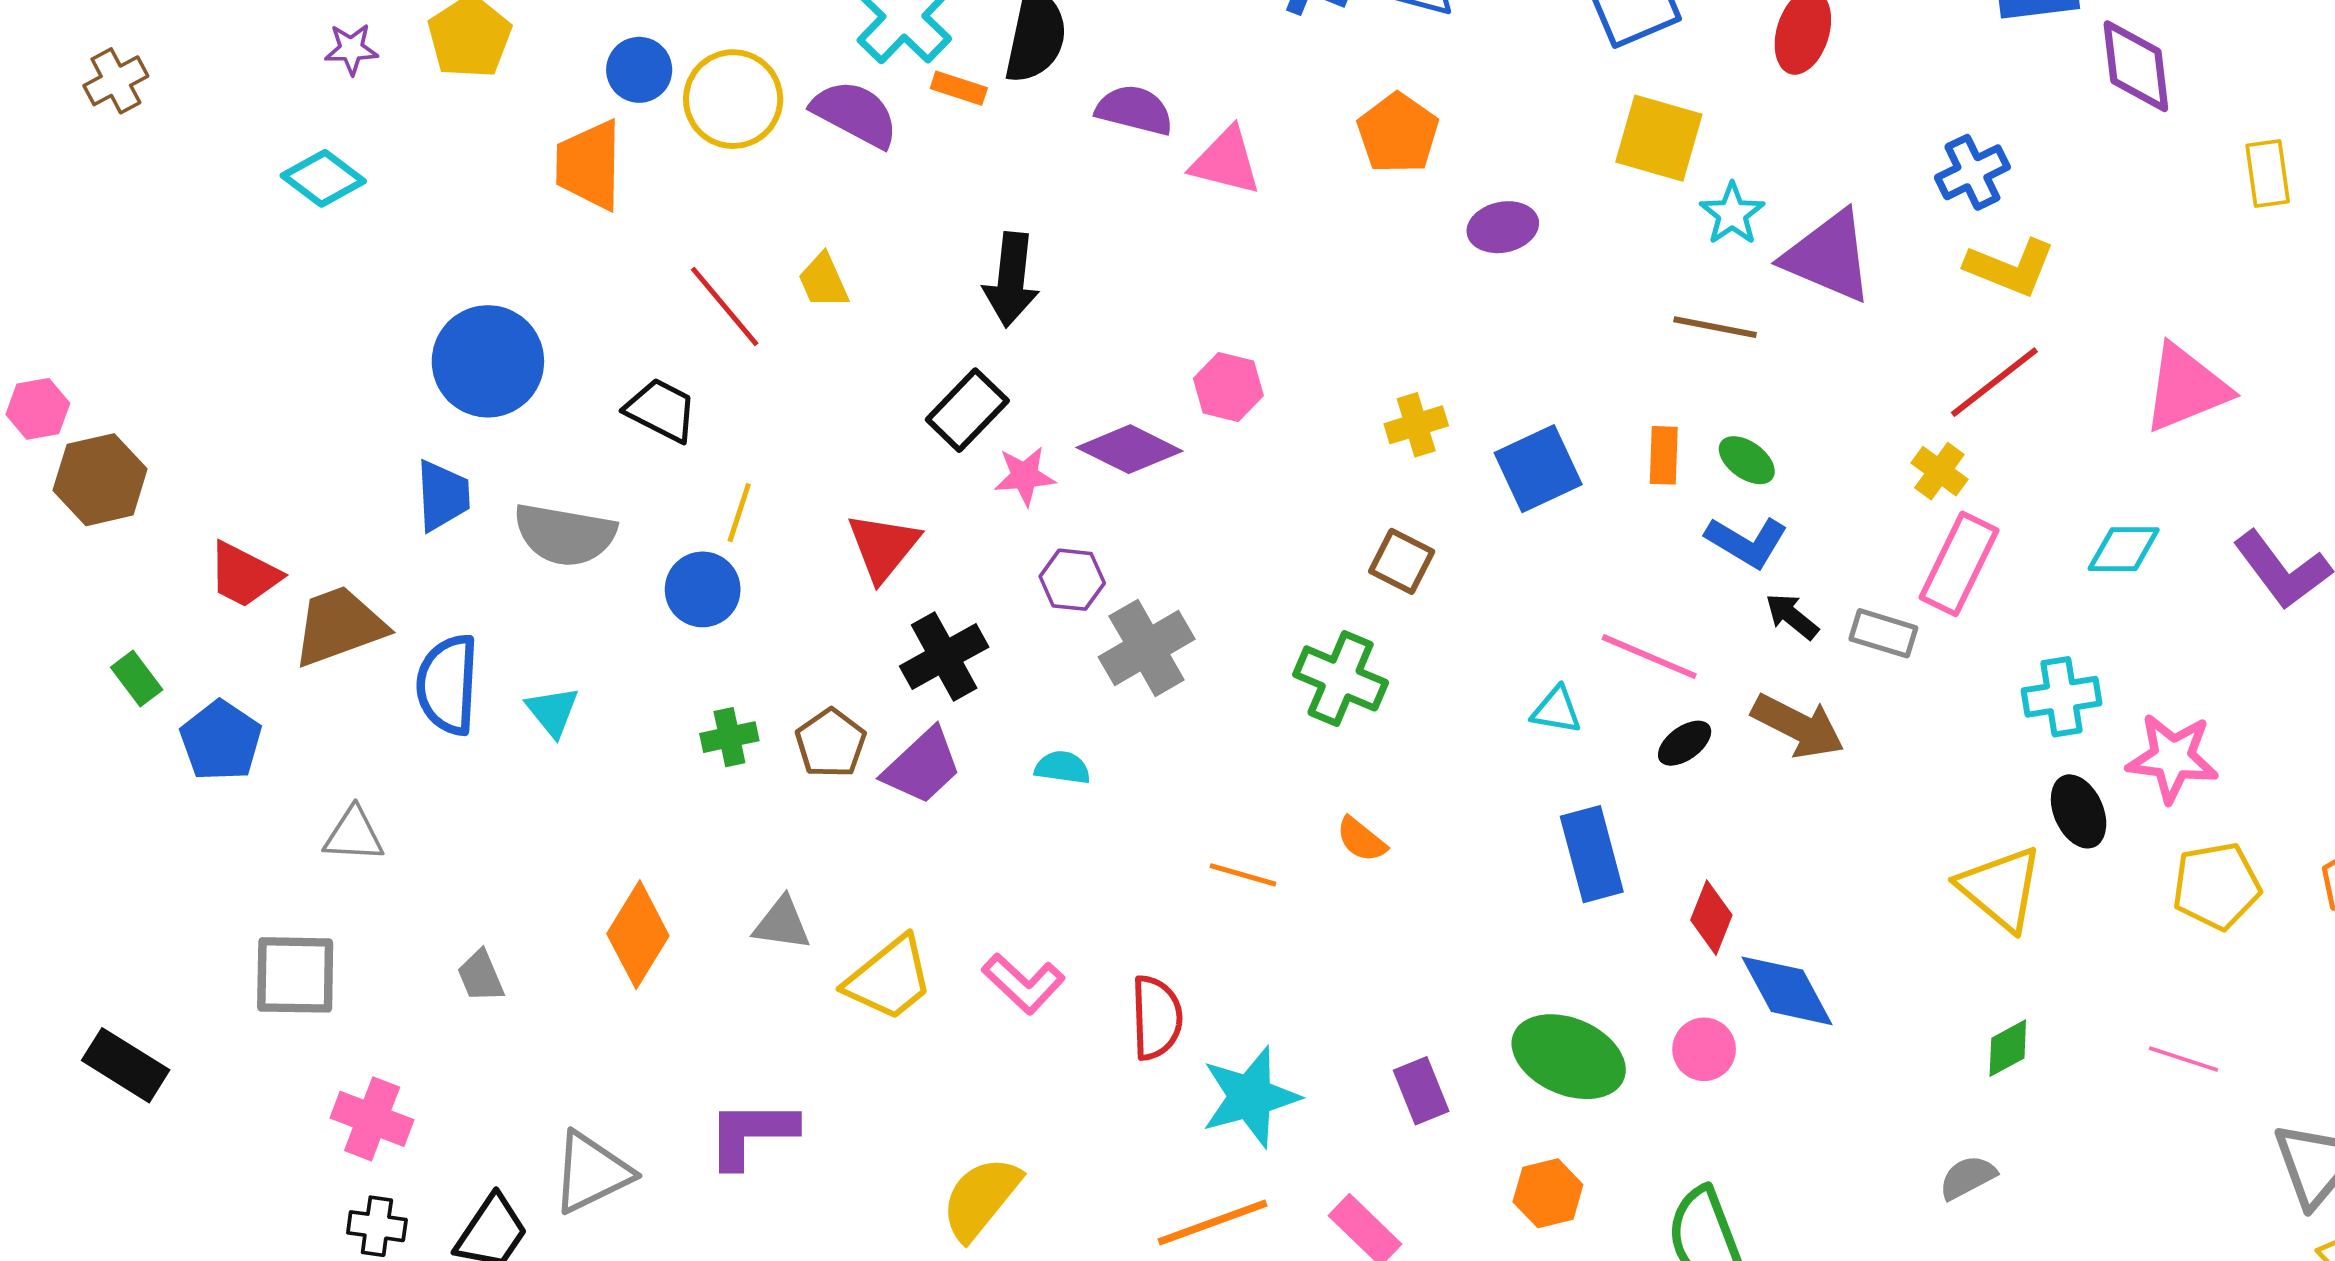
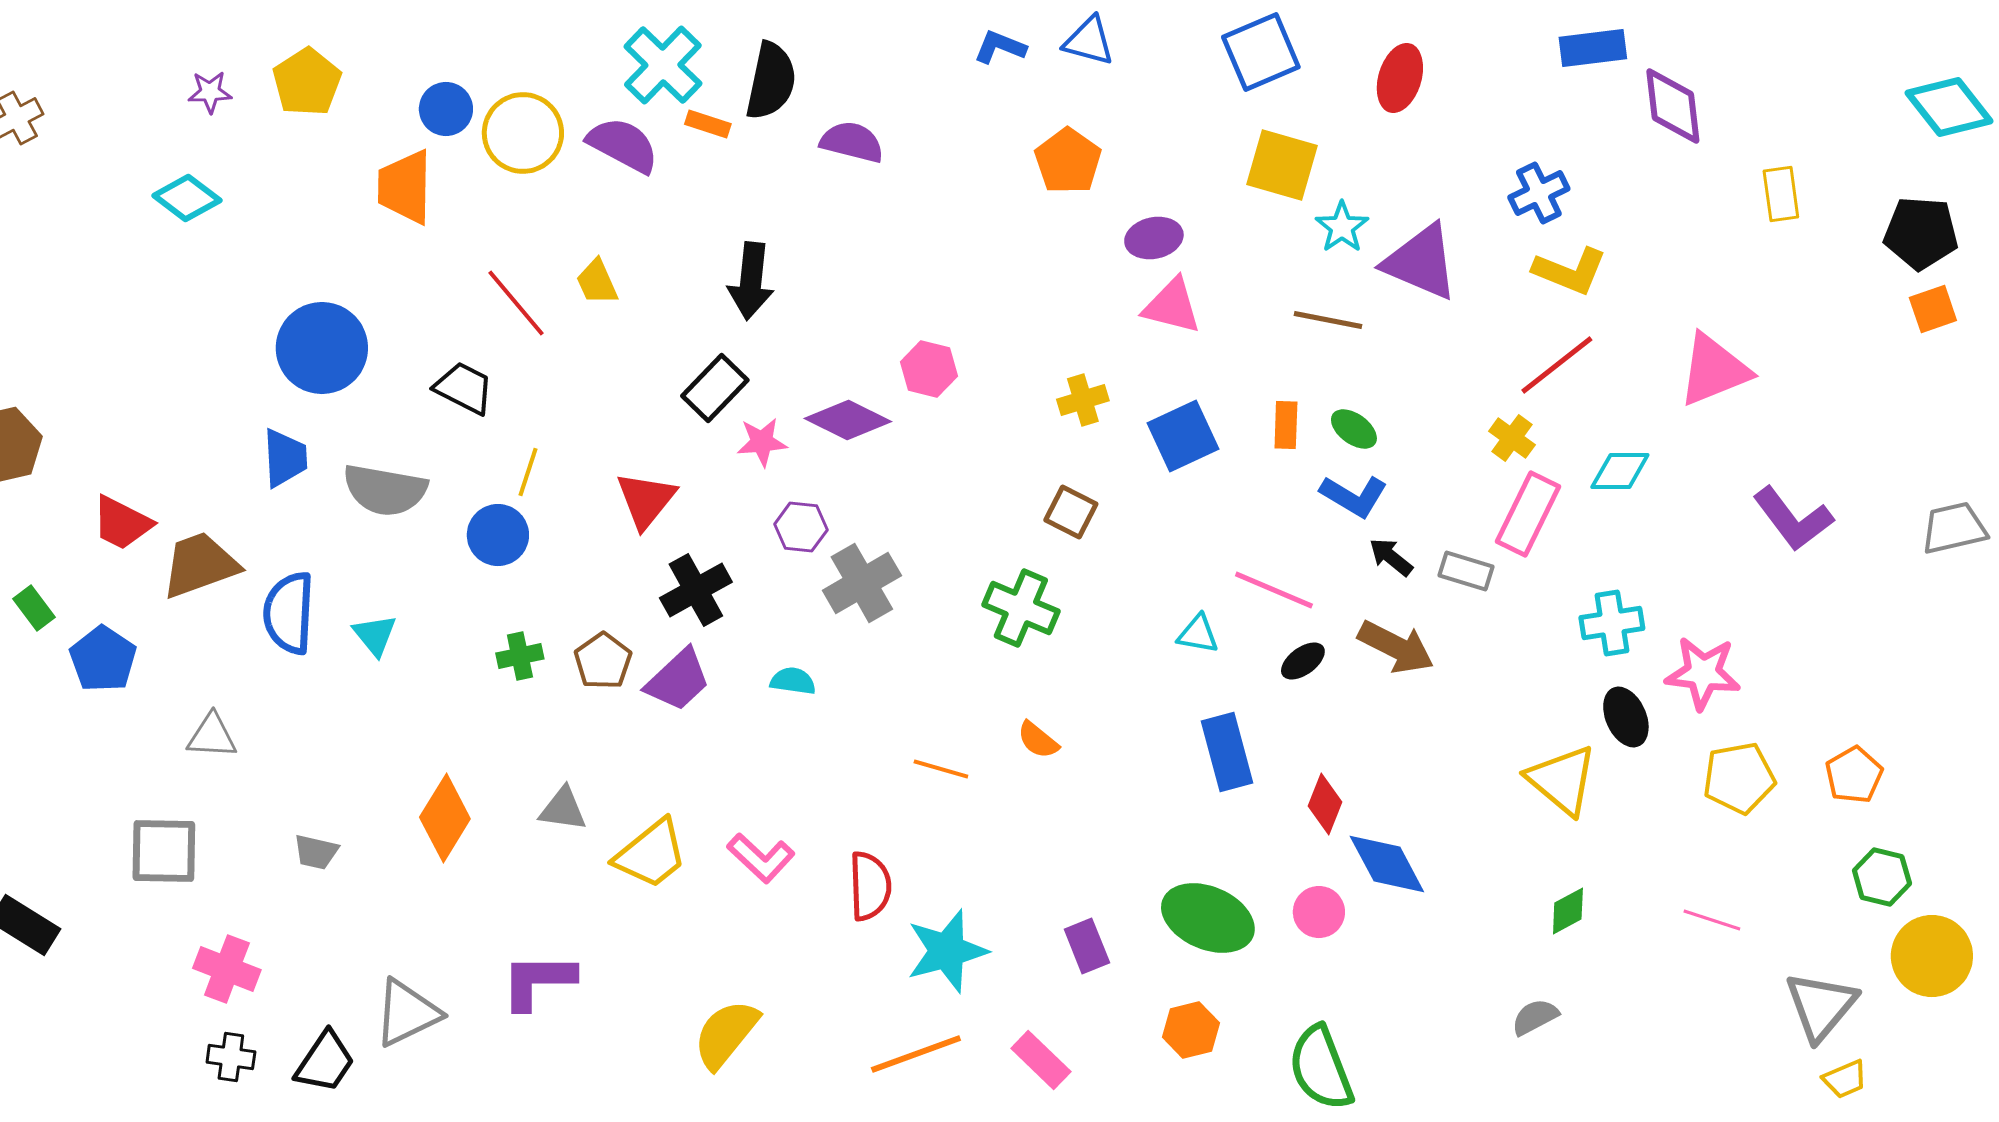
pink triangle: (1226, 161) -> (1172, 306), moved
cyan diamond: (2124, 549) -> (1620, 471), moved
gray trapezoid: (481, 976) -> (316, 852), turned -54

